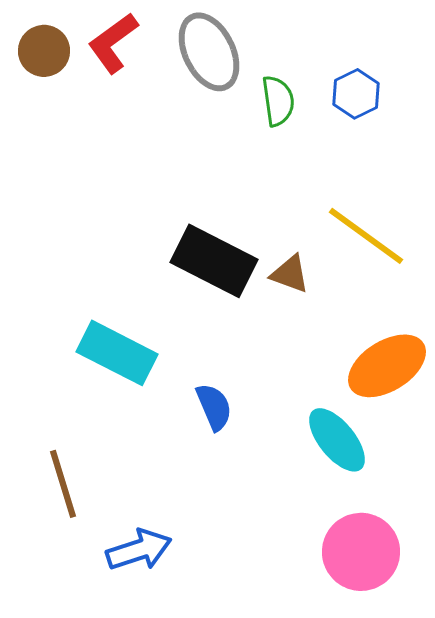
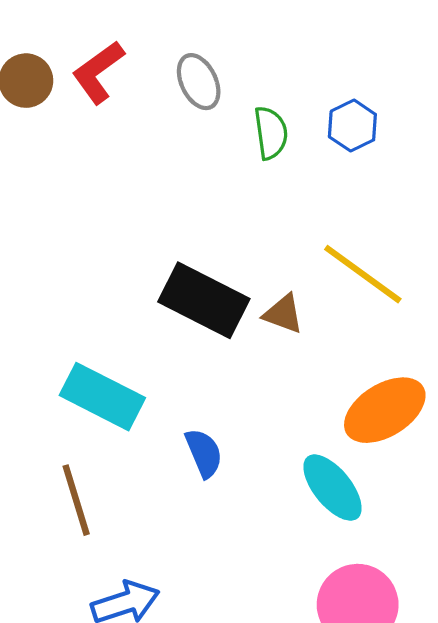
gray ellipse: (209, 52) -> (199, 82), size x0.7
brown line: (63, 484) -> (76, 500), moved

